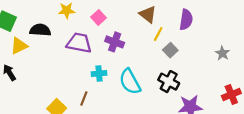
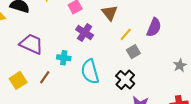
brown triangle: (148, 14) -> (110, 13), moved
purple trapezoid: (79, 43) -> (31, 44), moved

